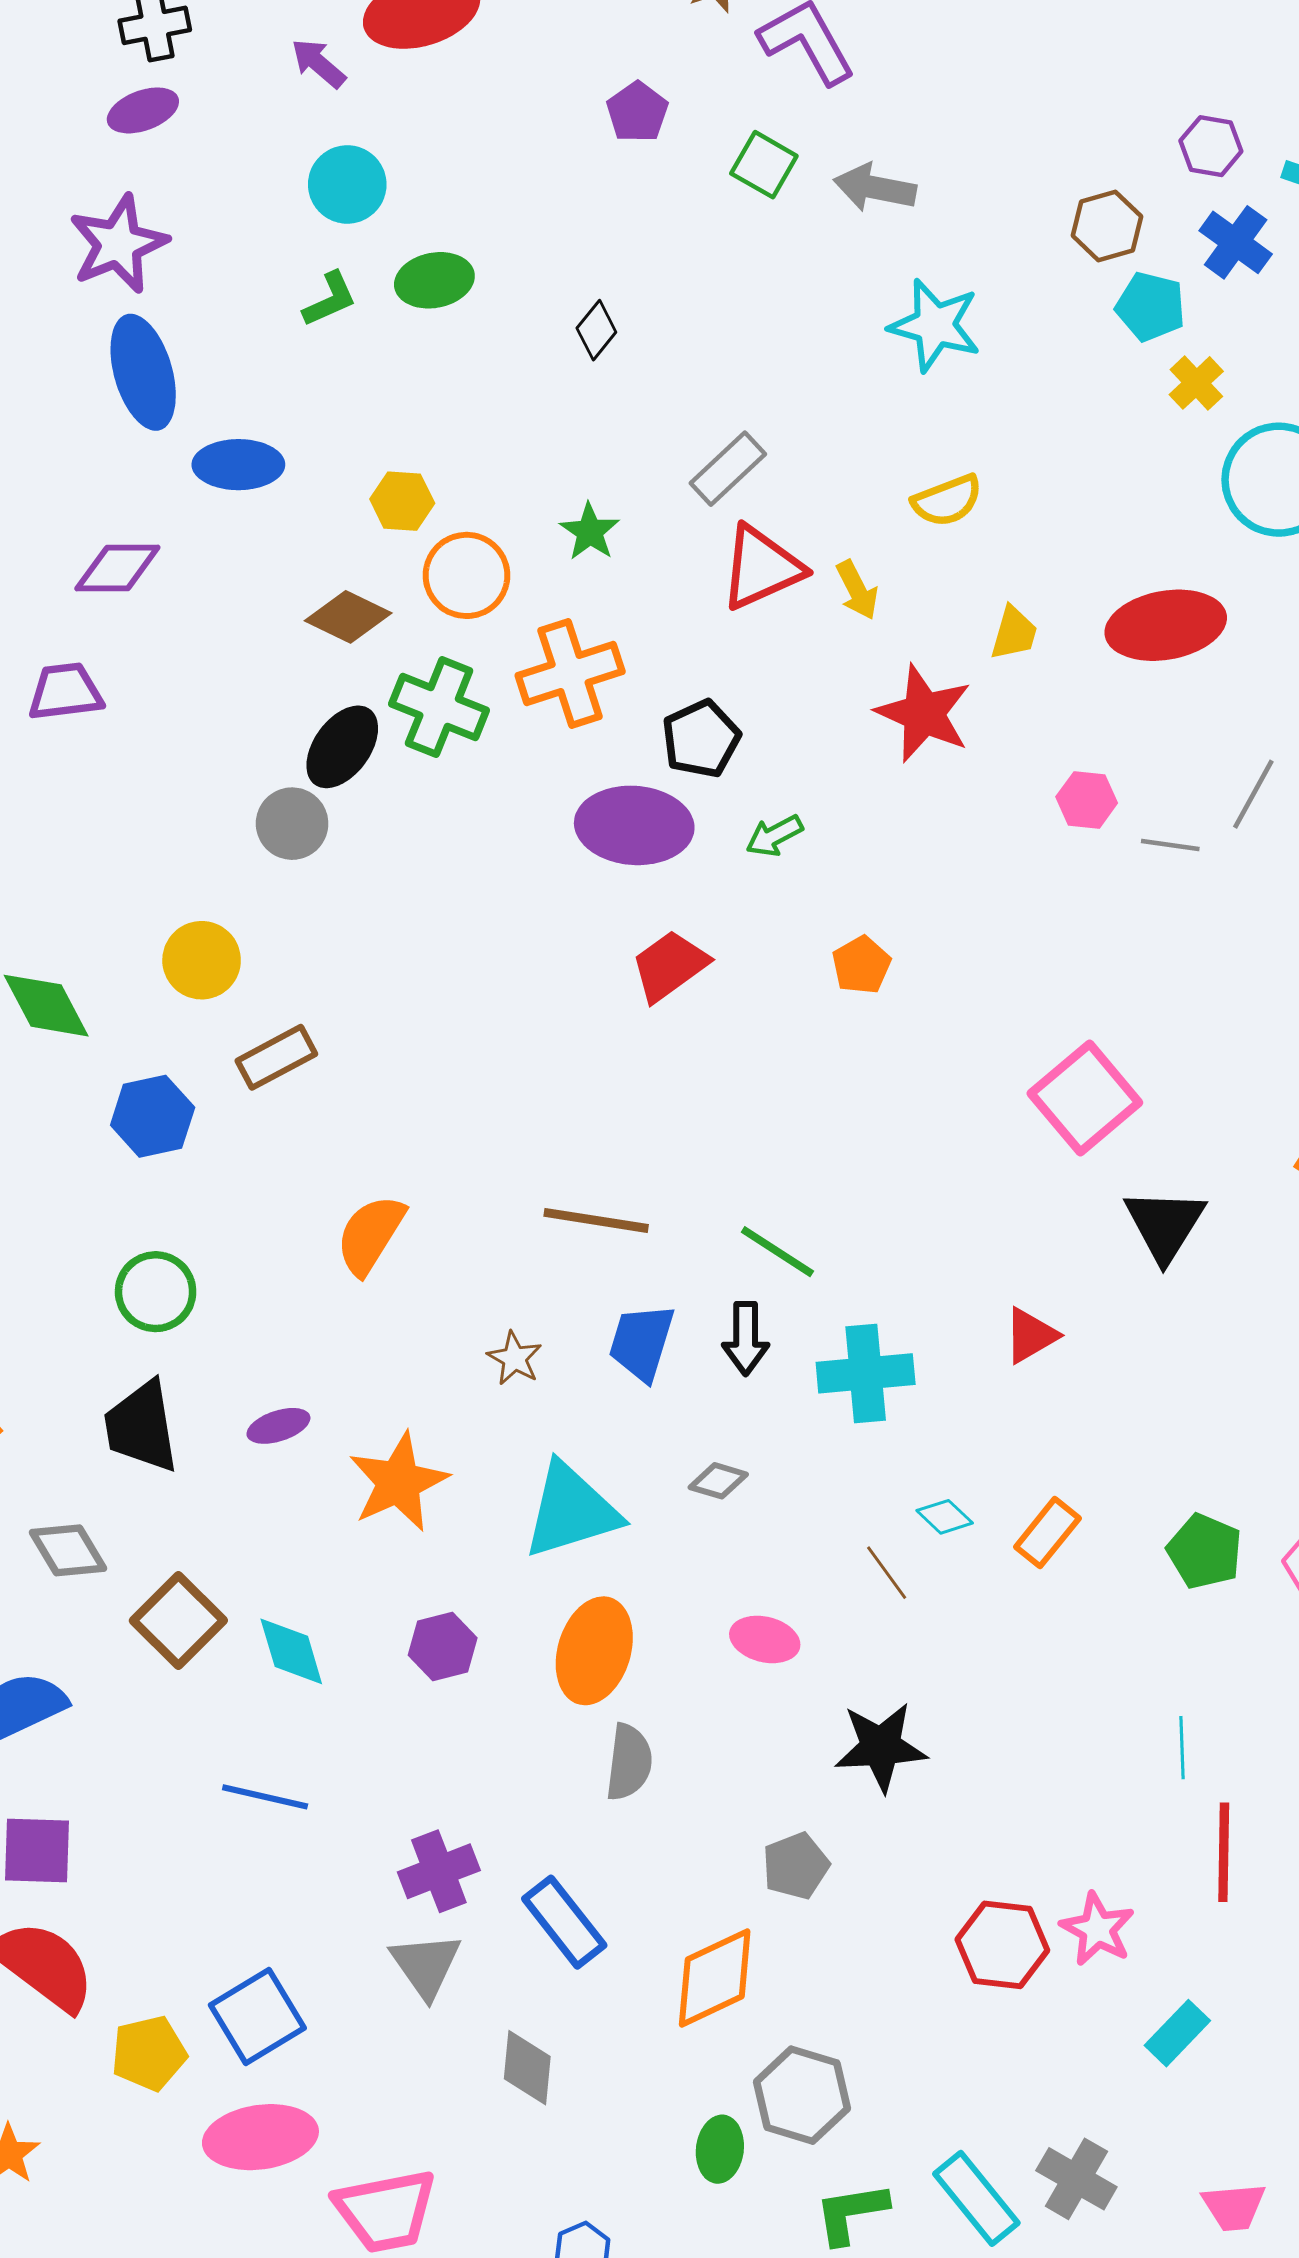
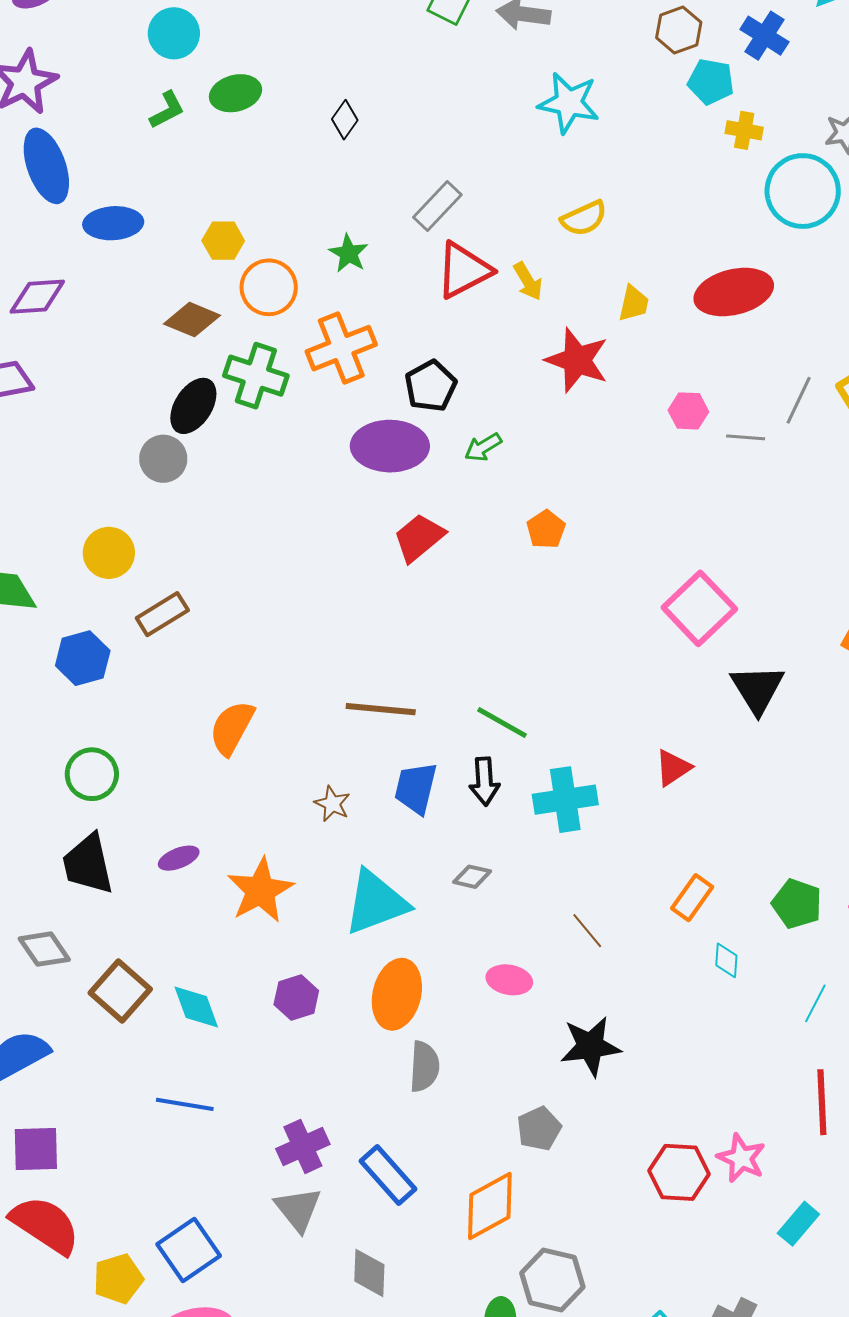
yellow cross: (1196, 383) -> (744, 130), turned -33
cyan diamond: (945, 1517) -> (726, 960), moved, turned 54
cyan line: (1182, 1748) -> (815, 1003), moved, turned 33

